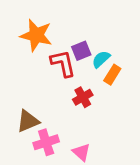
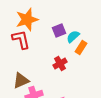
orange star: (36, 35) -> (27, 20), turned -30
red L-shape: (63, 63) -> (21, 40), moved

